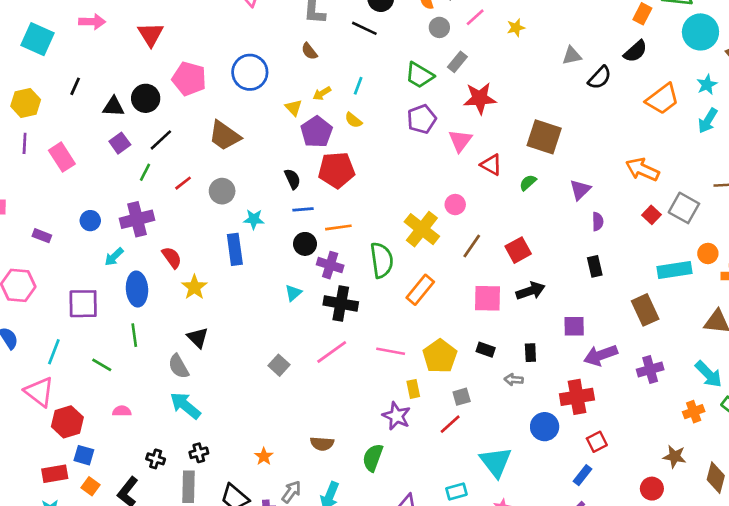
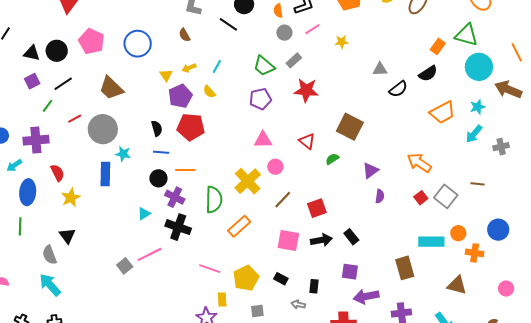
pink triangle: (460, 141) -> (263, 140), moved, turned 42
gray circle: (222, 191) -> (103, 129), size x1.5
black rectangle: (595, 266) -> (351, 237), moved, turned -35
pink line: (332, 352) -> (150, 254), moved

